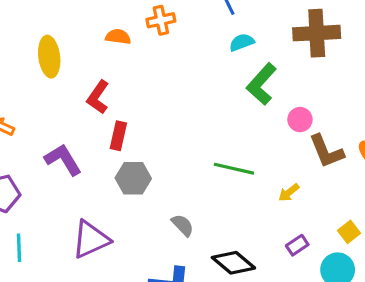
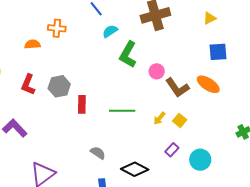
orange cross: (161, 20) -> (57, 28), turned 30
red rectangle: (118, 136) -> (82, 104), moved
gray hexagon: (133, 178) -> (59, 86), moved
yellow square: (349, 232) -> (180, 120), moved

